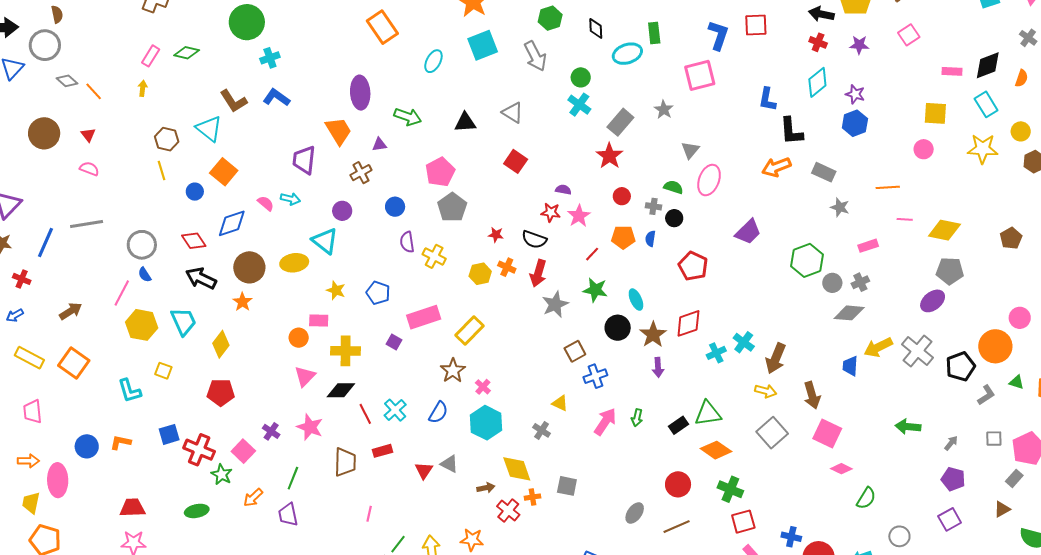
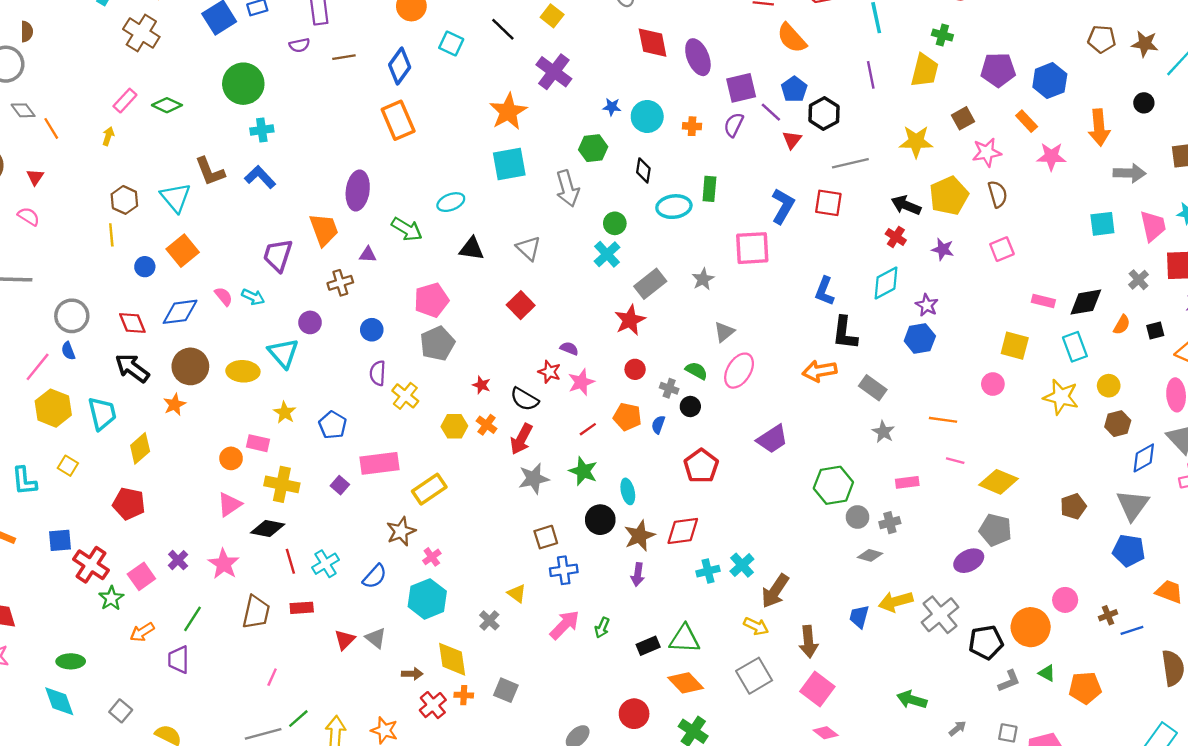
cyan ellipse: (433, 61) -> (451, 202), moved, turned 30
gray diamond: (849, 313) -> (870, 555), size x0.7
green ellipse: (197, 511) -> (71, 661), moved

